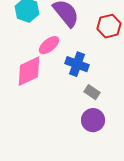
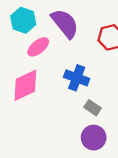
pink ellipse: (49, 45) -> (38, 47), moved

